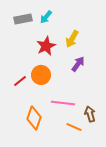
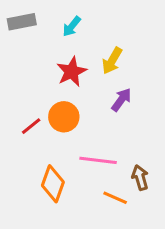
gray rectangle: (23, 19) -> (22, 22), moved

